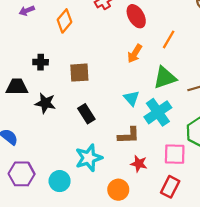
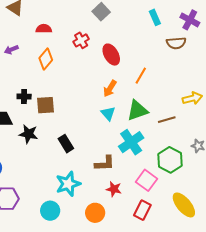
brown square: (79, 73) -> (46, 105), moved
cyan triangle: (131, 98) -> (108, 113), moved
pink square: (175, 154) -> (147, 180), turned 35
cyan circle: (60, 181) -> (50, 211), moved

